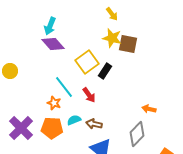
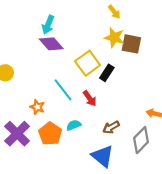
orange star: (54, 103) -> (37, 107), moved
brown arrow: (94, 124) -> (111, 127), moved, turned -42
orange pentagon: (52, 128) -> (50, 134), turned 30

